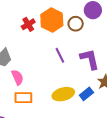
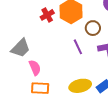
brown circle: (76, 24) -> (93, 28), moved

